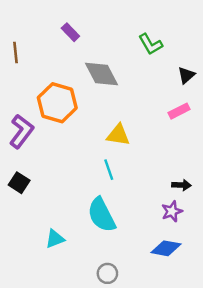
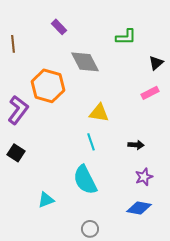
green L-shape: (150, 44) -> (126, 37), turned -60
black arrow: (181, 185) -> (136, 145), moved

